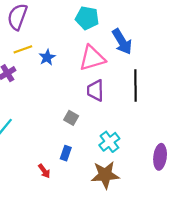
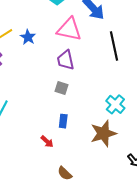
pink triangle: (92, 58) -> (69, 29), turned 40
purple trapezoid: (95, 90) -> (66, 60), moved
cyan cross: (109, 142) -> (115, 104), moved

